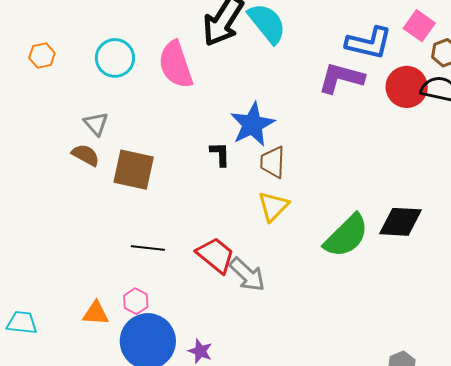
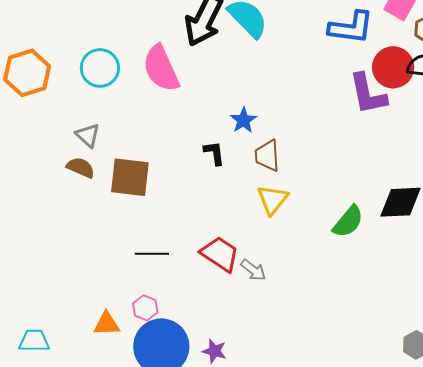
orange hexagon: (42, 55) -> (27, 73), size x1.8
purple L-shape: (341, 78) -> (368, 94), moved, turned -111
blue star: (252, 124) -> (243, 120), size x0.6
green semicircle: (346, 236) -> (348, 222), size x0.7
gray arrow: (247, 274) -> (253, 270), size x0.7

